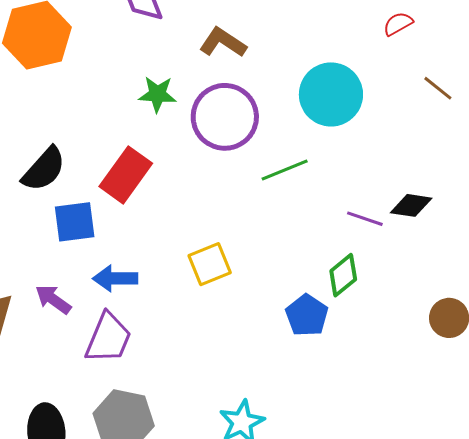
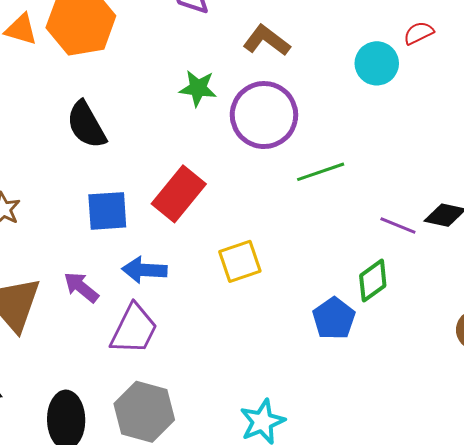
red semicircle: (398, 24) -> (419, 33), moved
cyan circle: (331, 94) -> (377, 63), moved, size x0.7
black semicircle: (44, 169) -> (86, 125), moved, turned 105
red rectangle: (126, 175) -> (179, 194), moved

